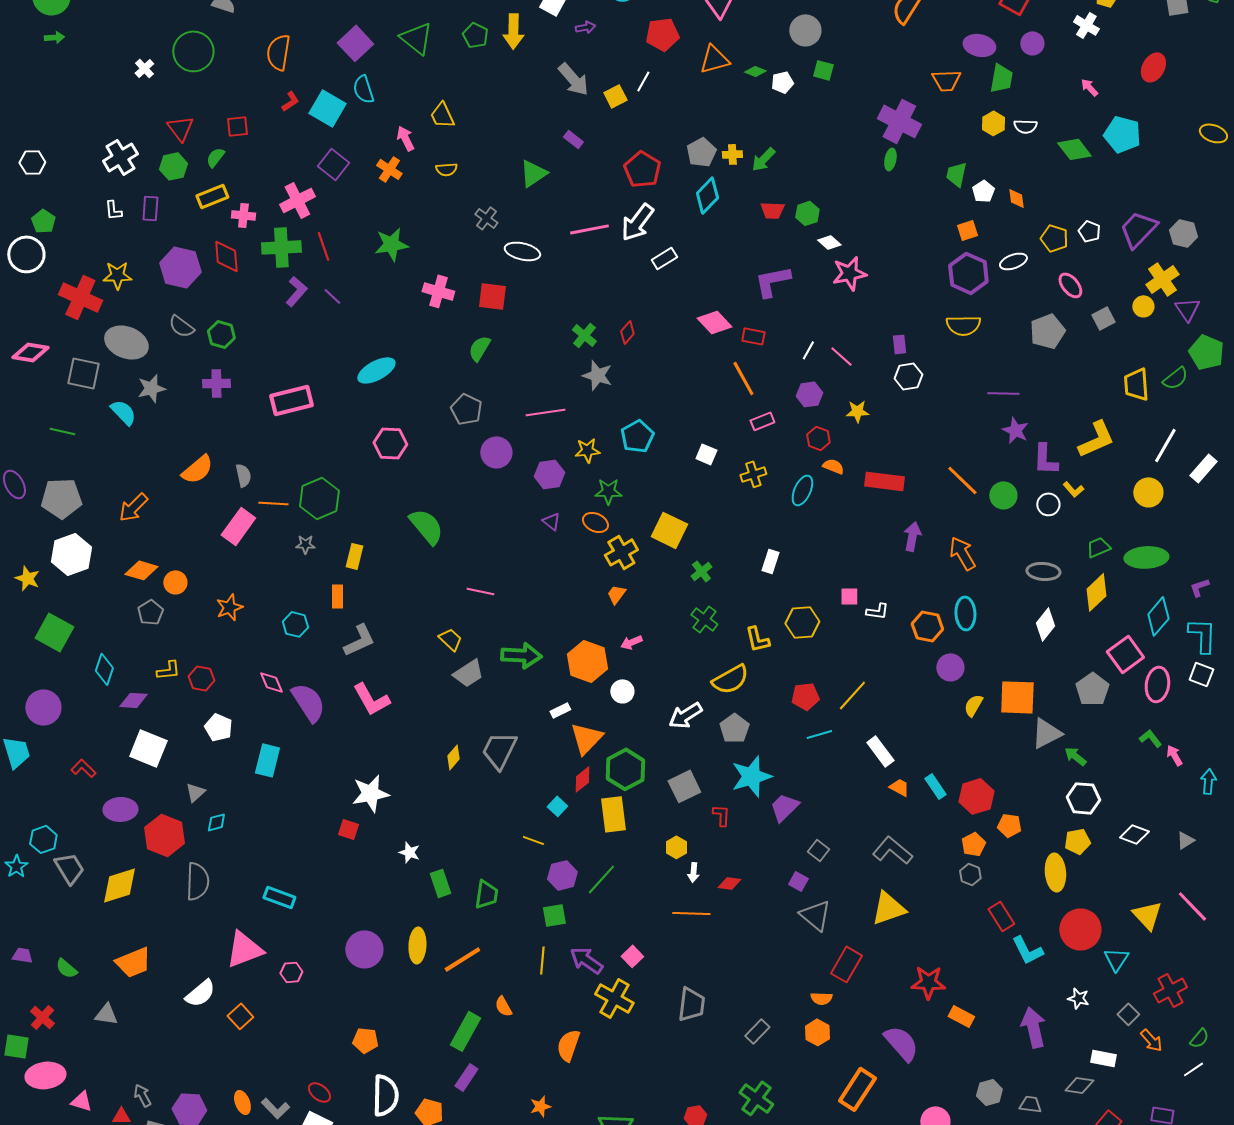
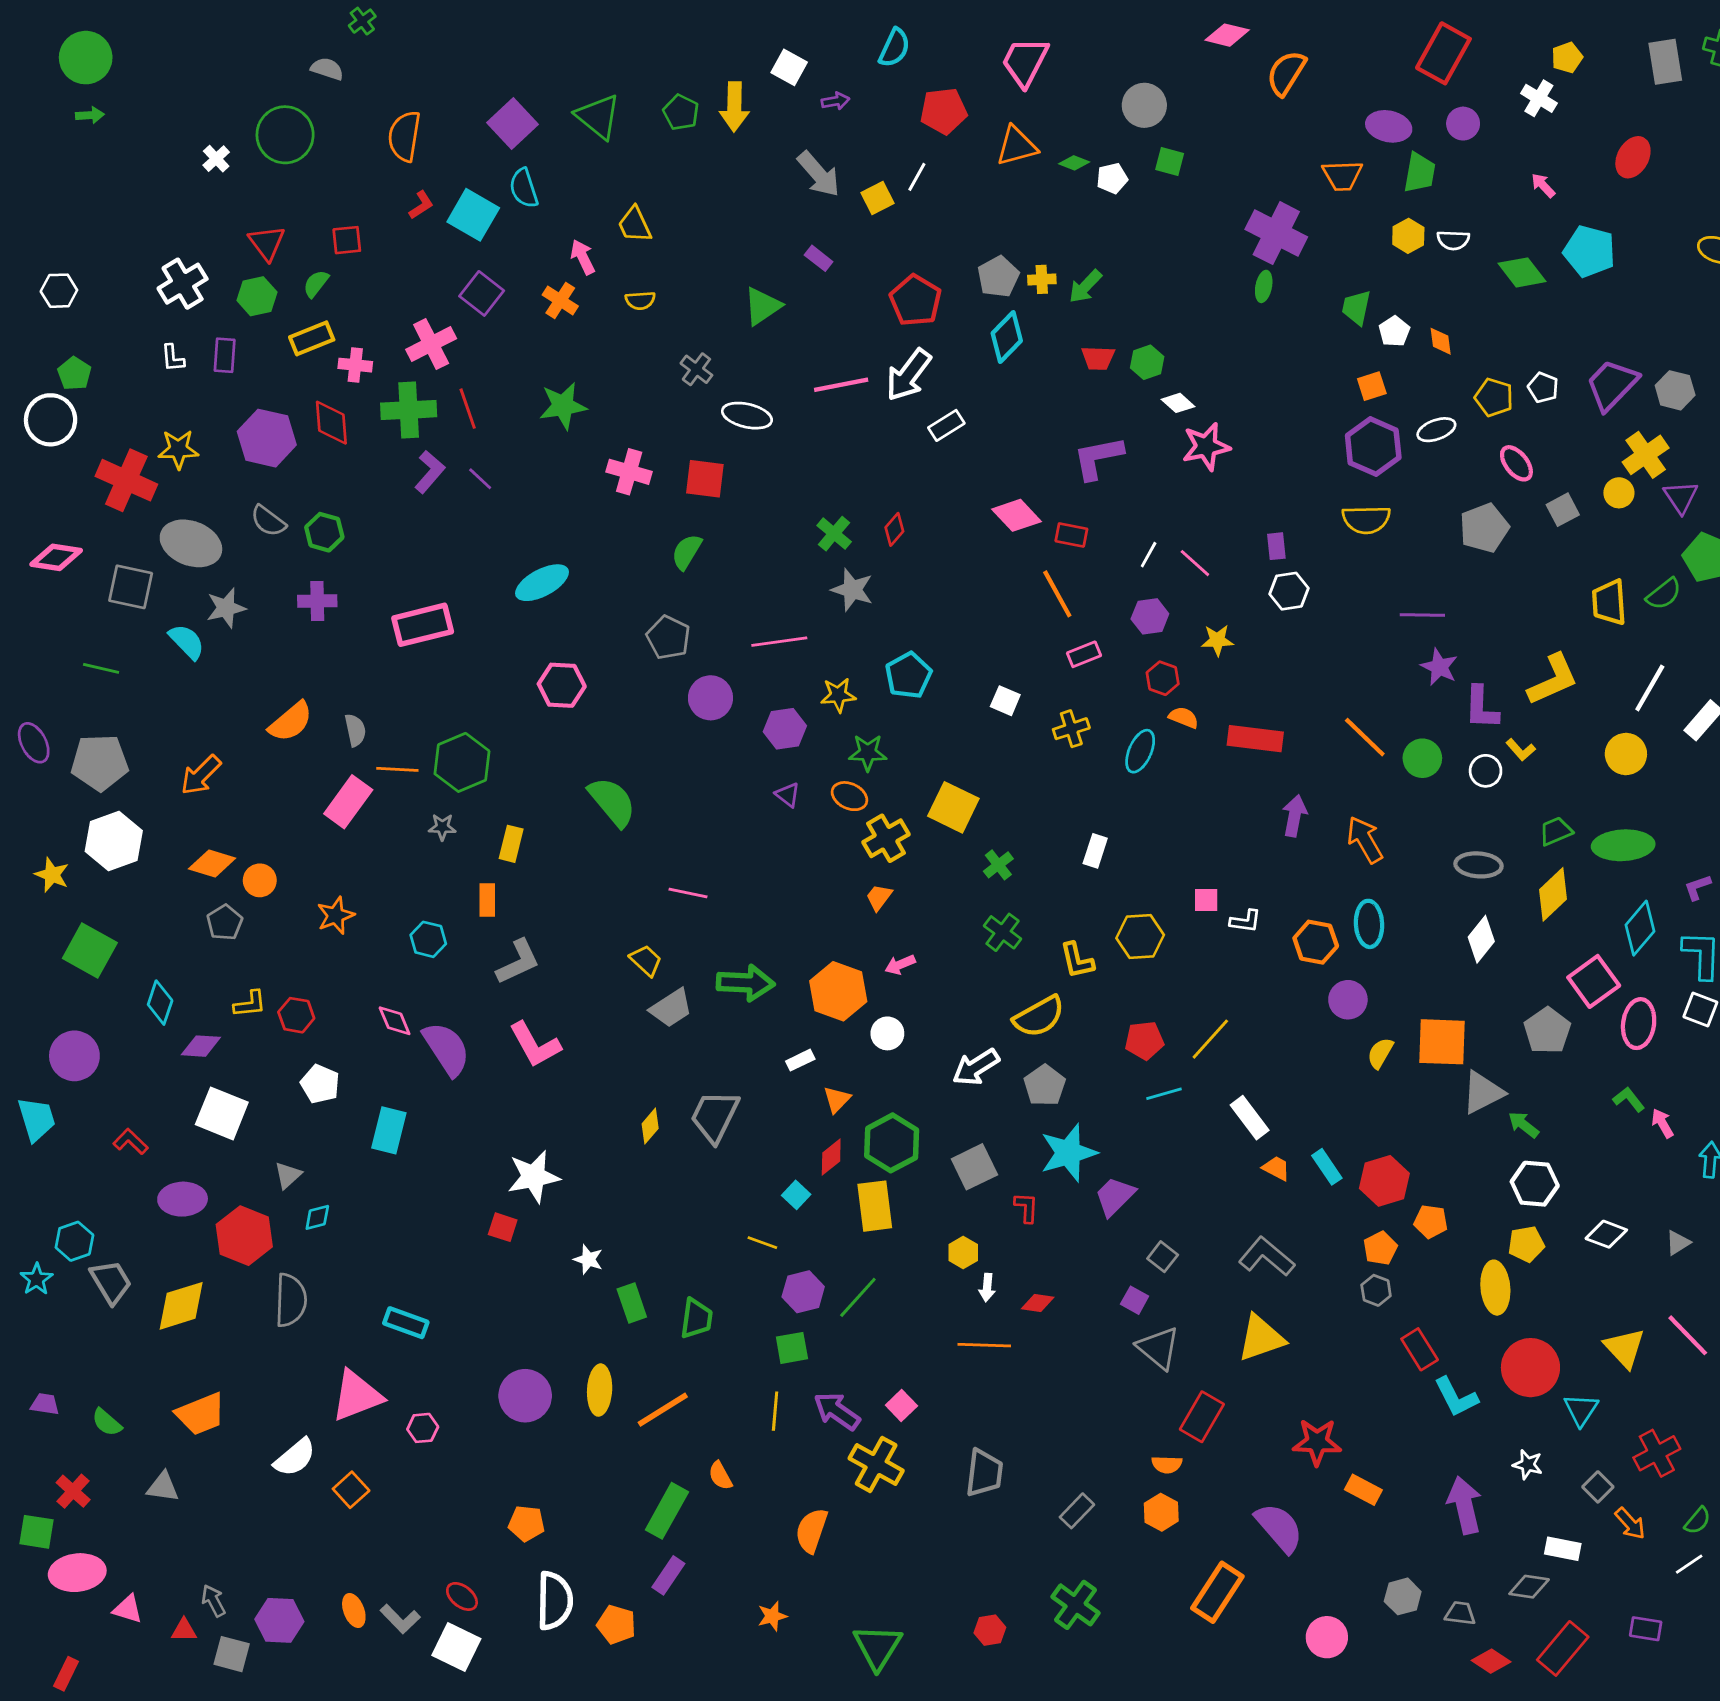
orange triangle: (586, 738) -> (837, 1099), size x0.6

